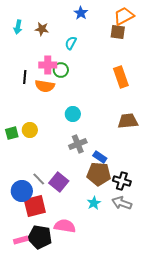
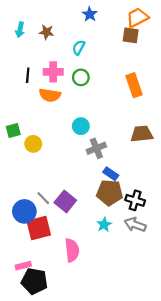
green circle: (61, 70) -> (81, 77), moved
black line: (25, 77) -> (28, 75), moved
green square: (12, 133) -> (13, 131), moved
gray cross: (78, 144) -> (96, 148), moved
pink semicircle: (65, 226) -> (72, 250), turned 75
black pentagon: (40, 237) -> (34, 281), moved

